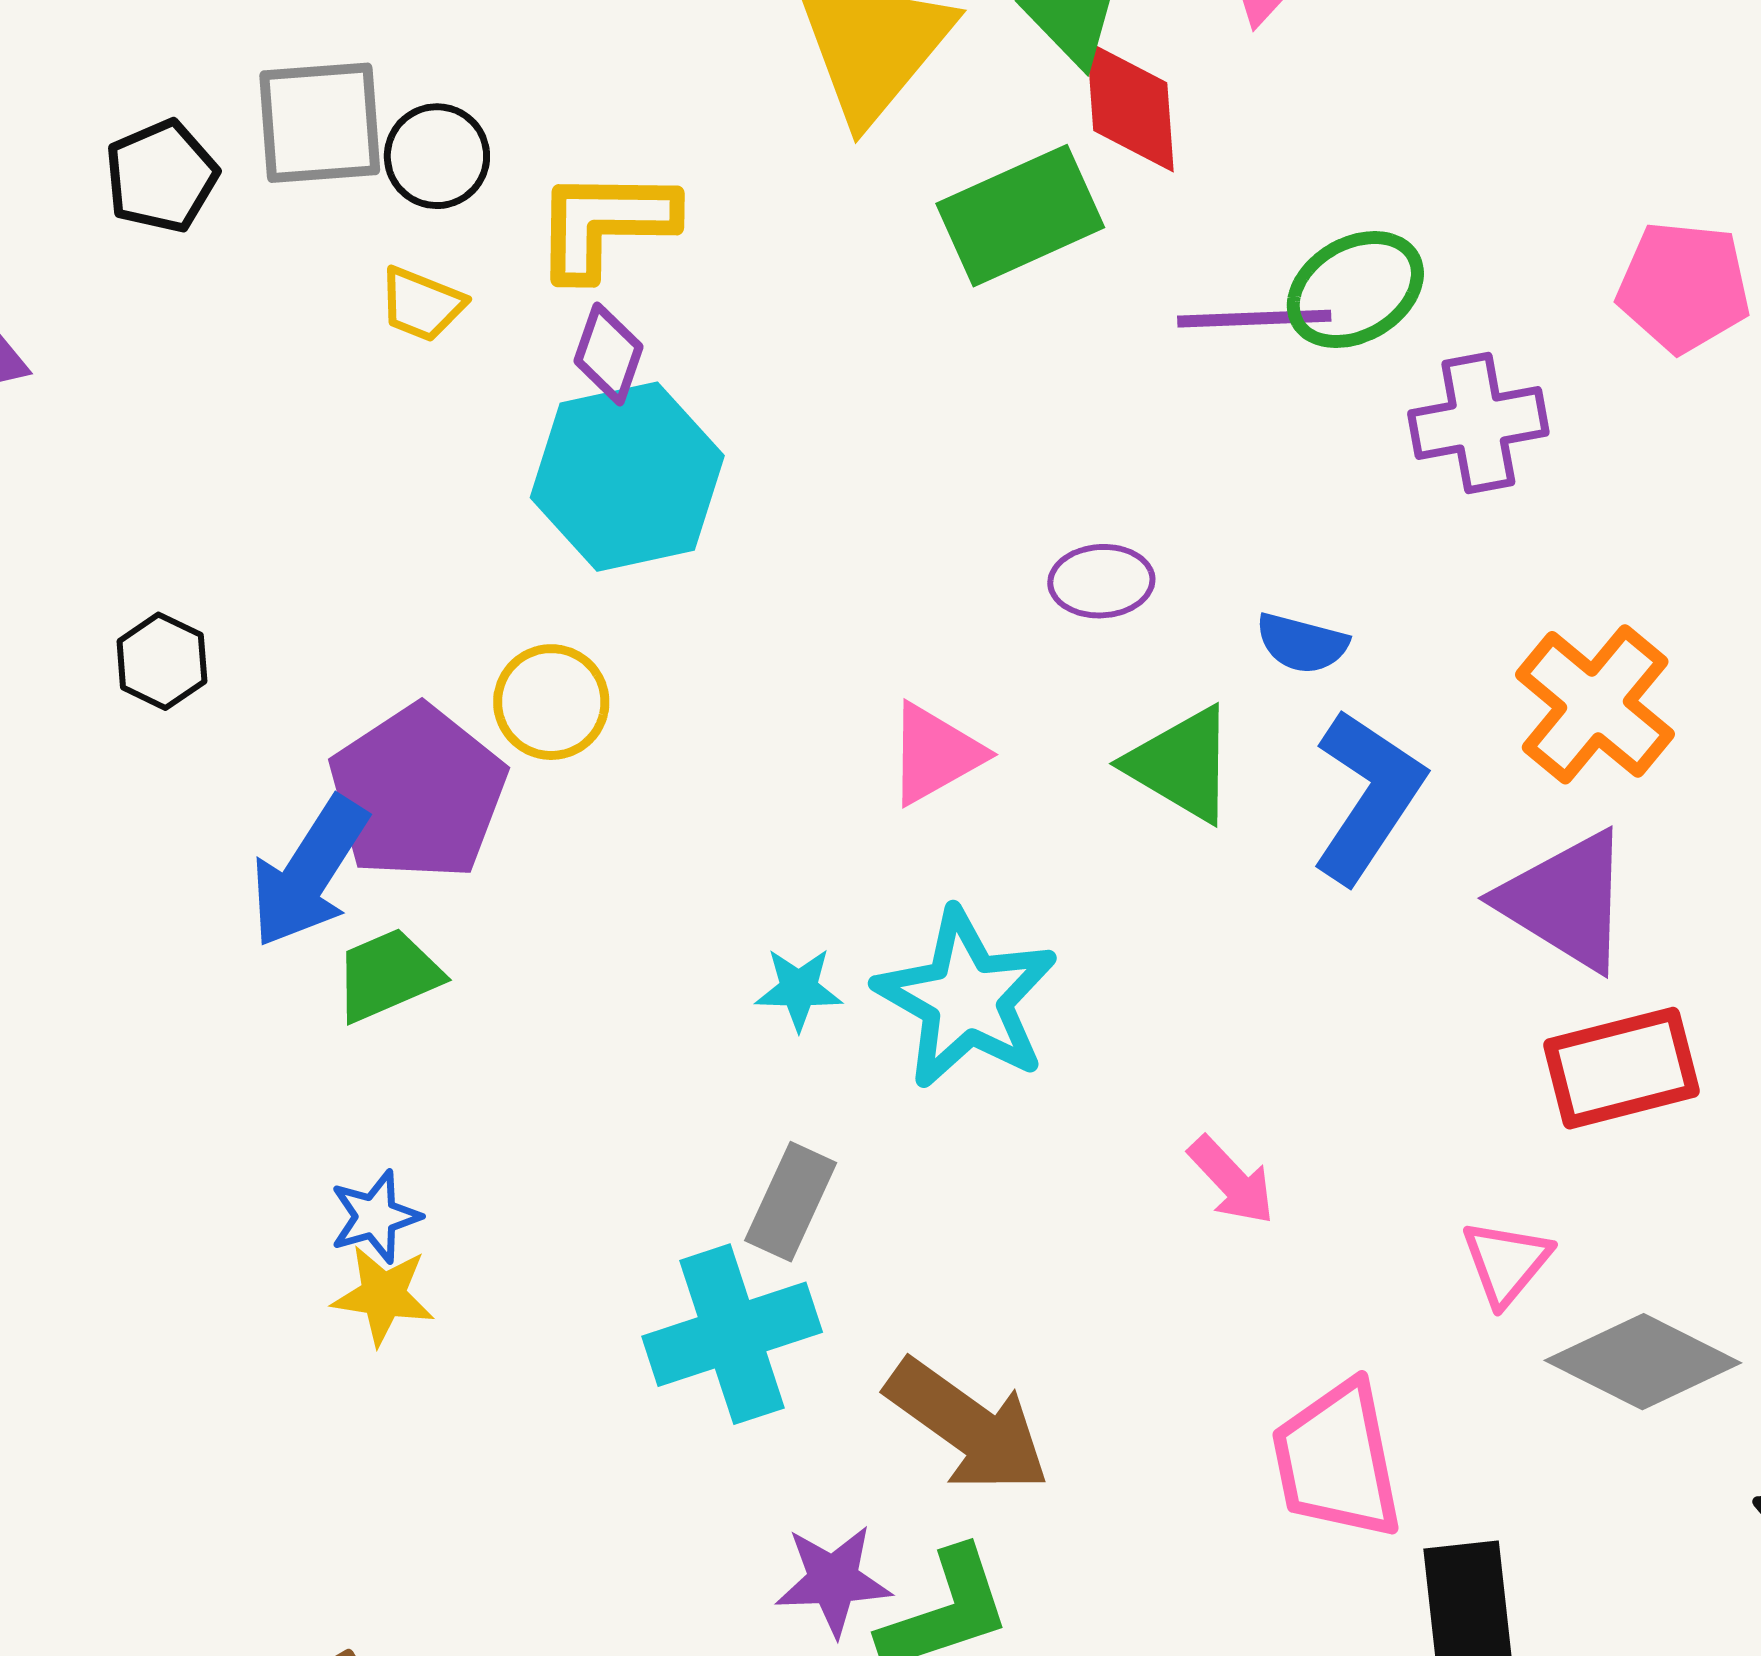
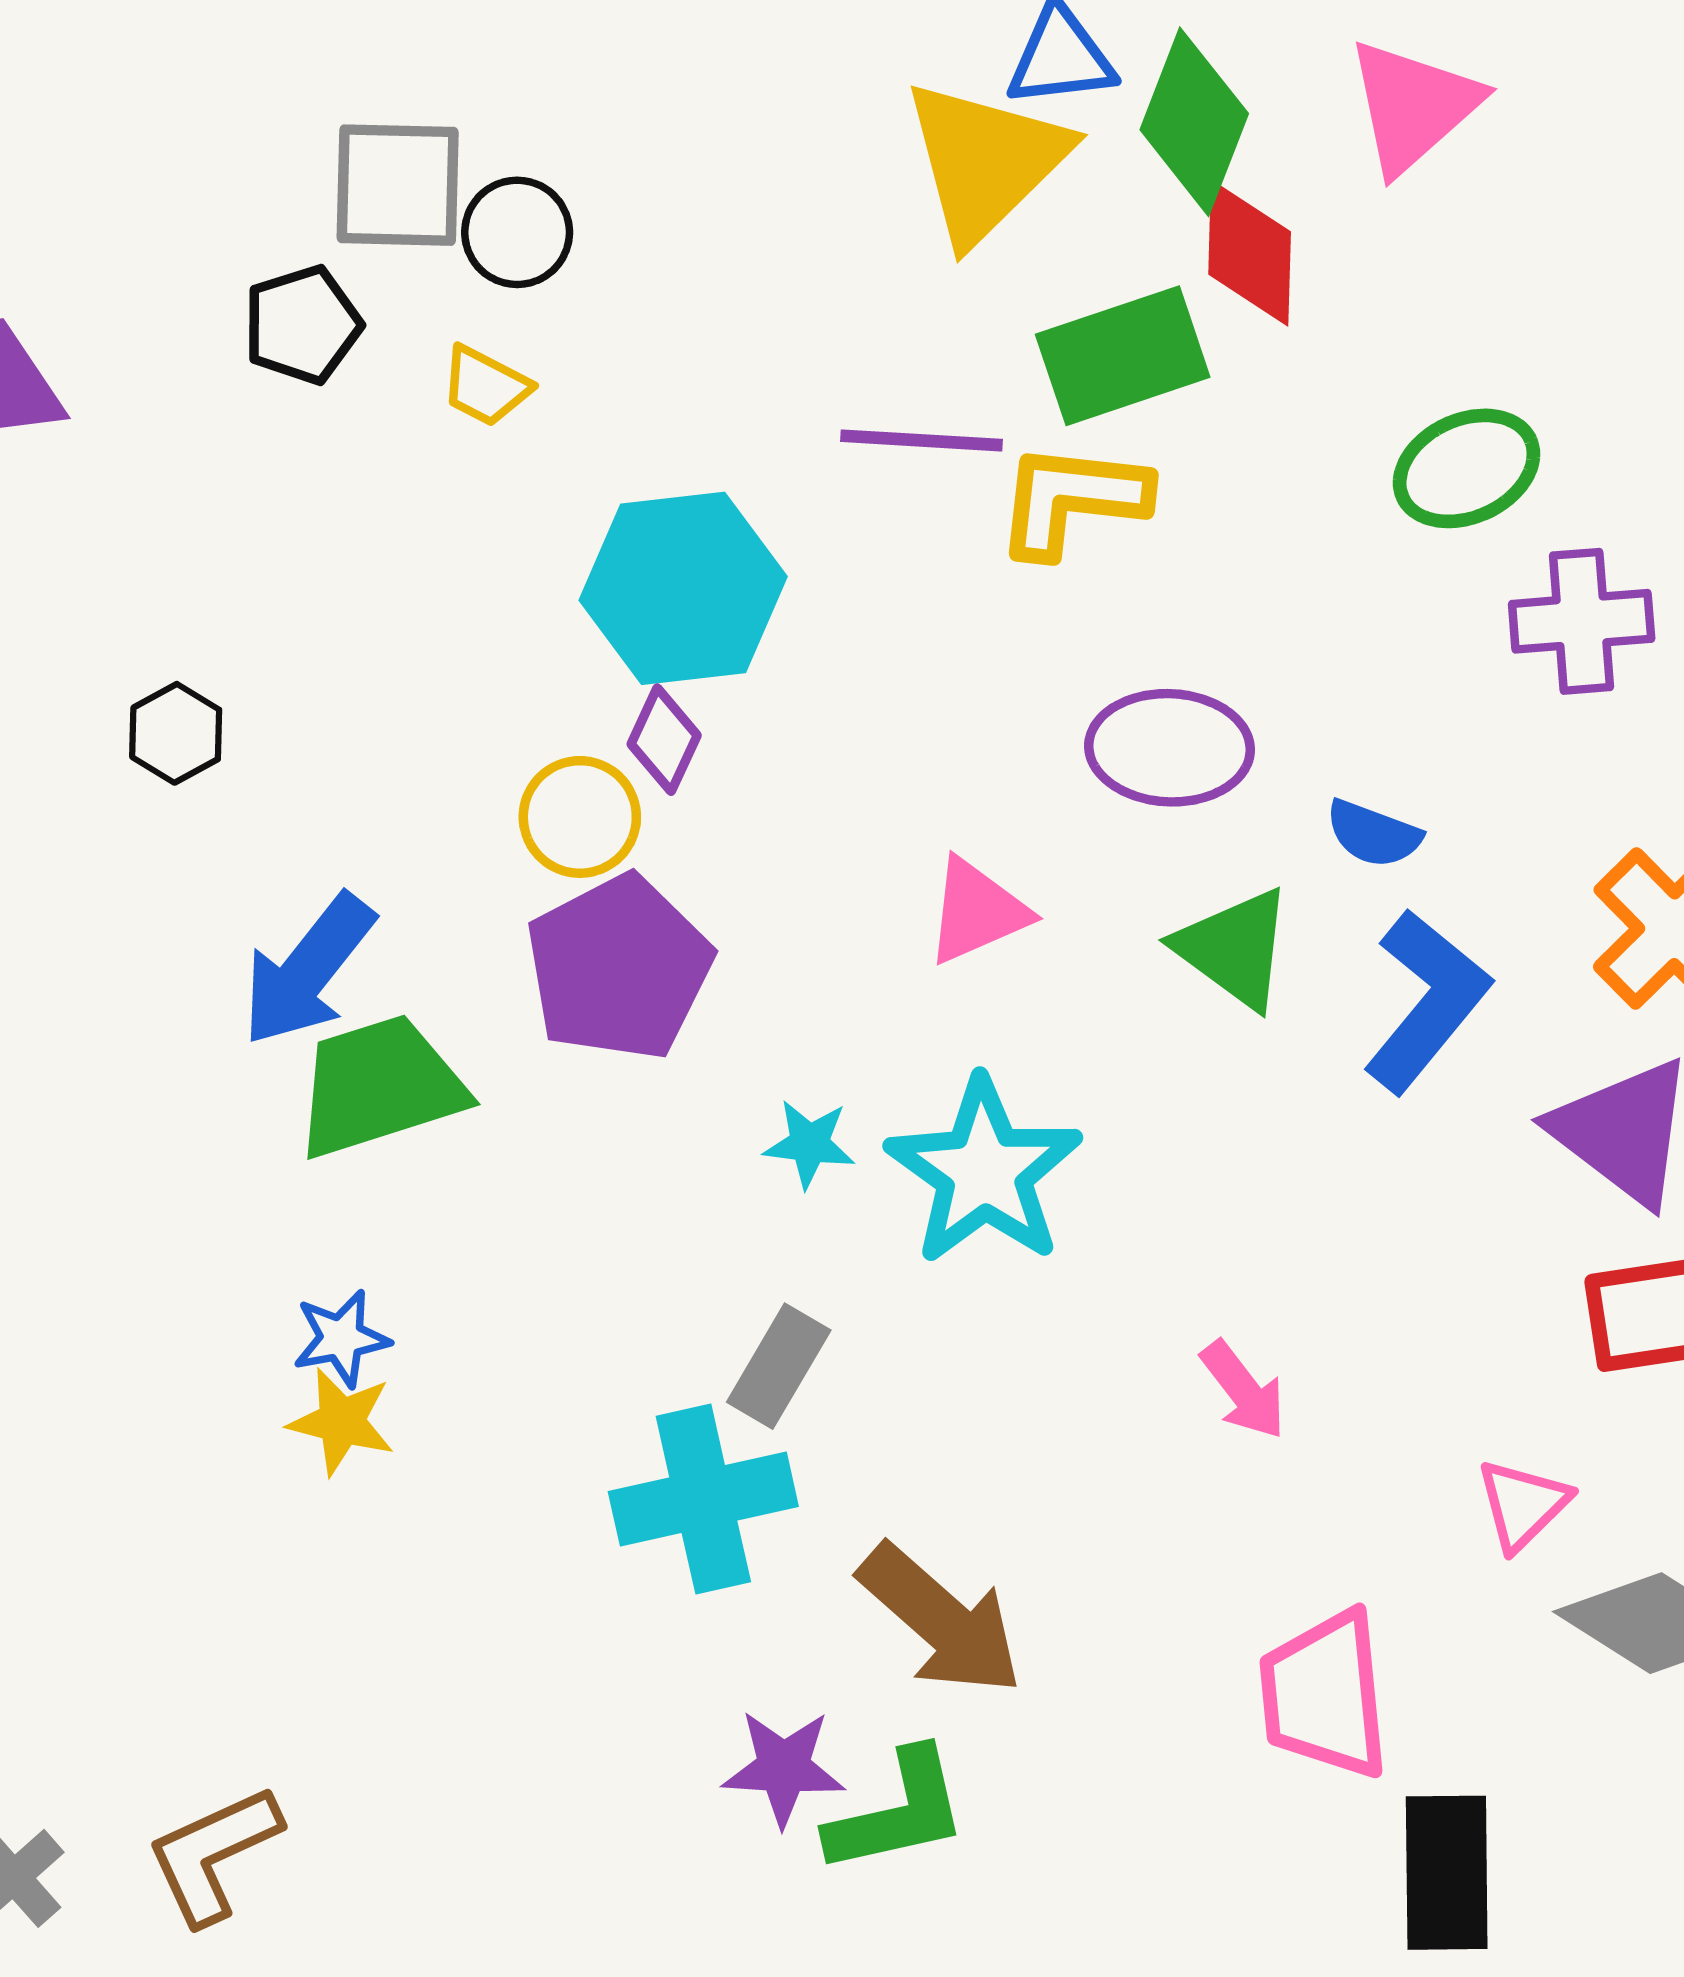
black pentagon: (161, 176) -> (302, 325), moved
yellow L-shape: (605, 223) -> (1072, 499), moved
purple line: (1254, 319) -> (922, 440), moved
purple diamond: (608, 354) -> (664, 740), moved
purple ellipse: (1101, 581) -> (1170, 748), size x1.5
purple pentagon: (418, 793) -> (619, 968), moved
green trapezoid: (388, 975) -> (380, 1086), size x1.5

